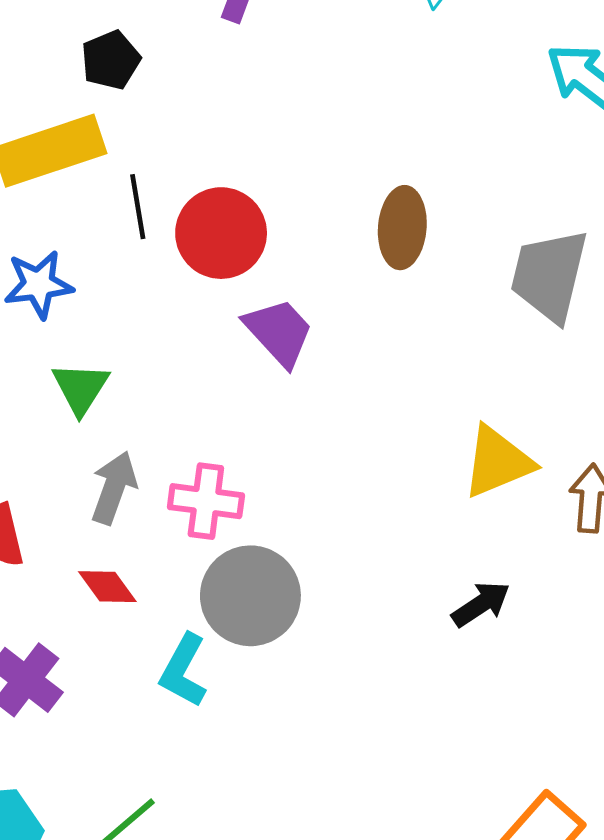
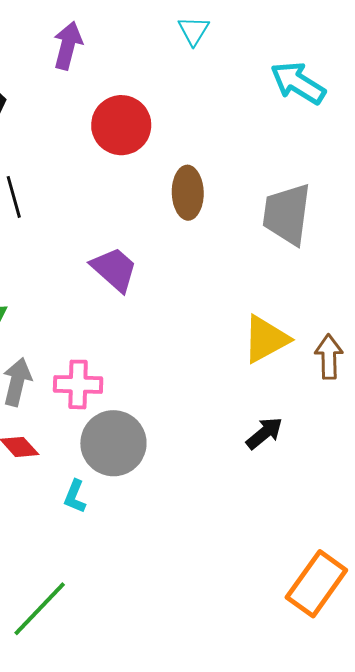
red circle: (221, 233) -> (121, 125), moved
cyan L-shape: (184, 671) -> (75, 496), size x0.7

